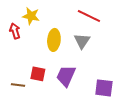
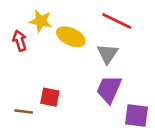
yellow ellipse: (54, 40) -> (71, 37), moved, turned -70
purple trapezoid: (66, 76) -> (109, 89), moved

